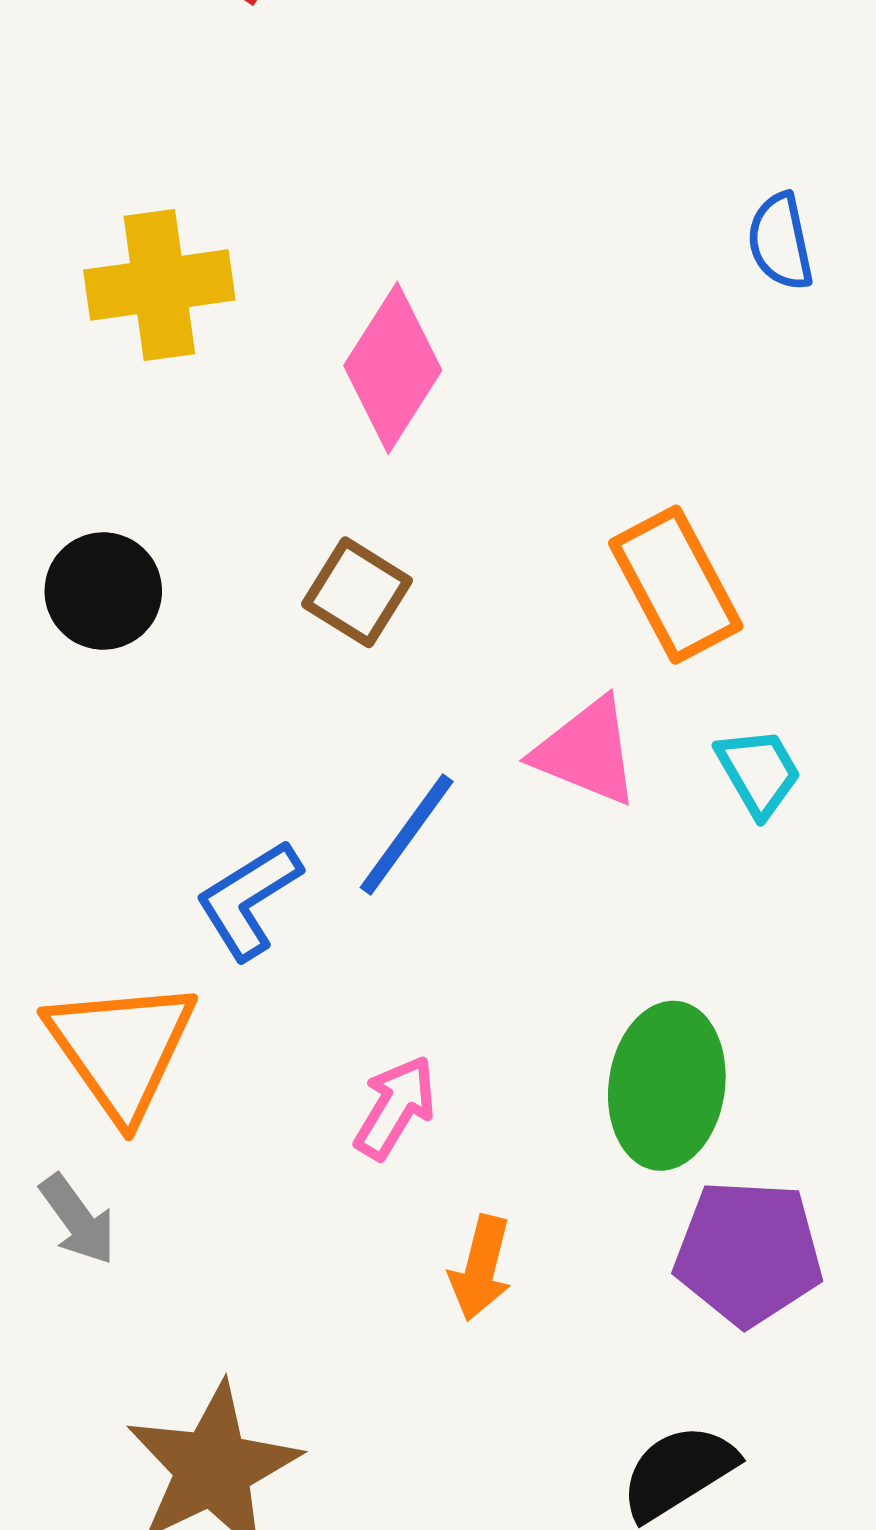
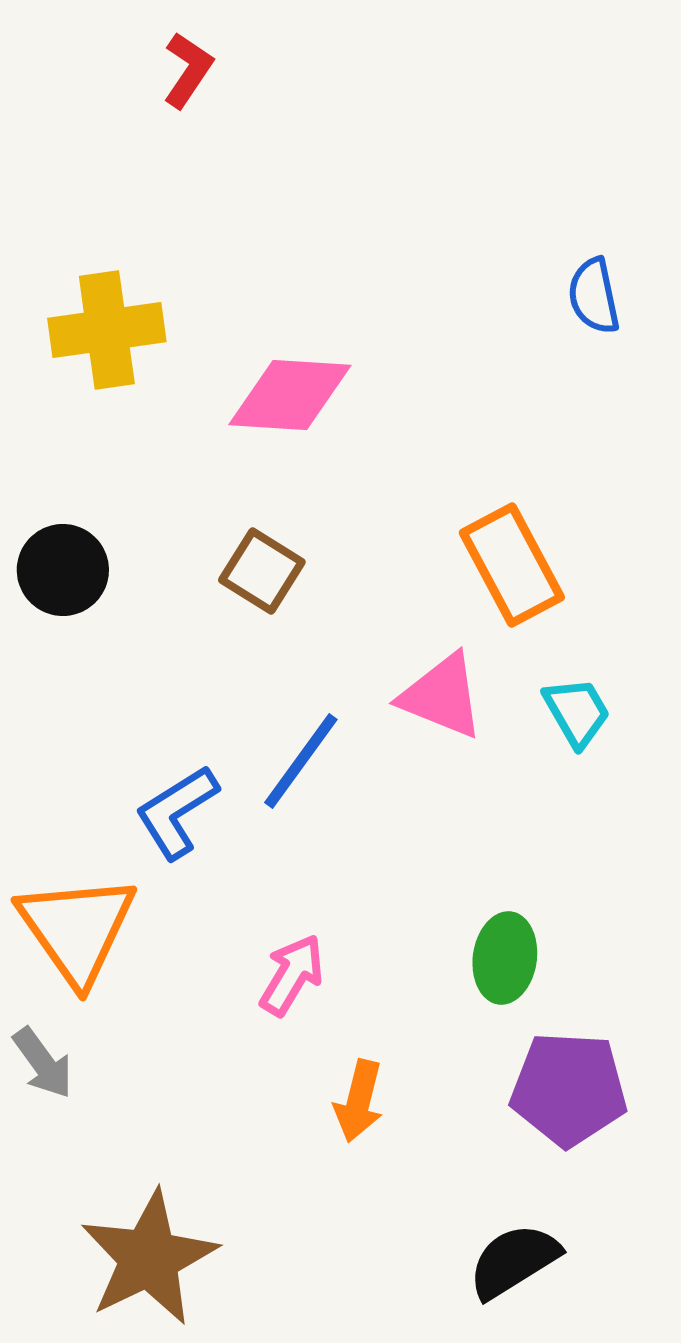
pink diamond: (393, 368) -> (290, 395), turned 61
green ellipse: (667, 1086) -> (505, 958), size x0.7

